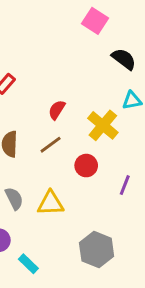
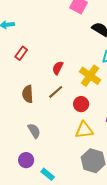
yellow triangle: (51, 203) -> (84, 130), moved

